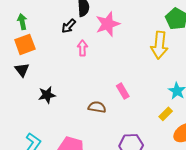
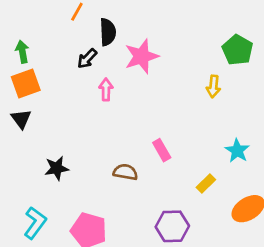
yellow arrow: (159, 45) -> (213, 87), size x0.6
black star: (47, 95) -> (57, 168), moved
yellow rectangle: (166, 114) -> (206, 184), moved

